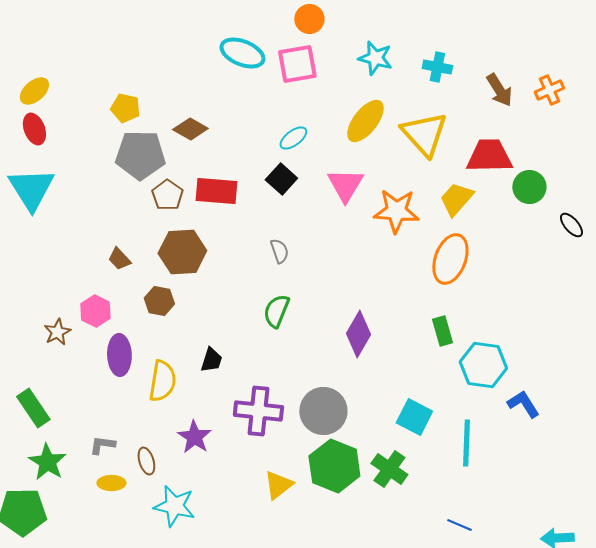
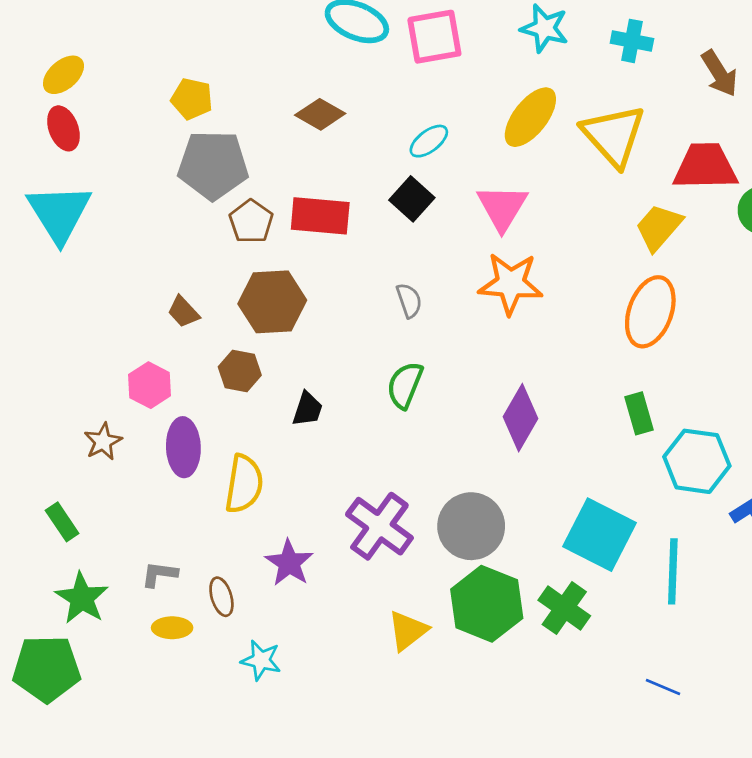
brown diamond: (190, 129) -> (320, 114), moved
orange star: (396, 211) -> (511, 284), moved
brown star: (57, 332) -> (103, 442), moved
black trapezoid: (211, 360) -> (308, 409), moved
green rectangle: (33, 408) -> (62, 522), size x0.7
purple cross: (258, 411) -> (379, 526), turned 30
cyan square: (414, 417) -> (600, 535), size x1.4
cyan star: (174, 506) -> (261, 660), size x0.7

